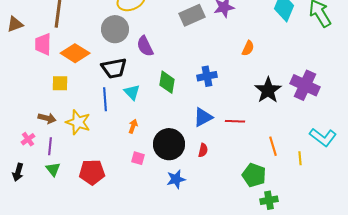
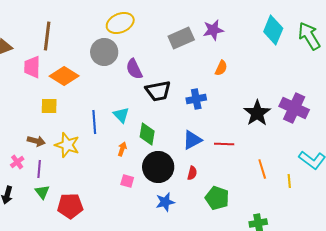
orange semicircle: (248, 48) -> (221, 68), moved
black trapezoid: (114, 68) -> (158, 91), moved
green diamond: (167, 82) -> (147, 134), moved
red pentagon: (92, 172) -> (70, 206), moved
green pentagon: (254, 175) -> (217, 198), moved

